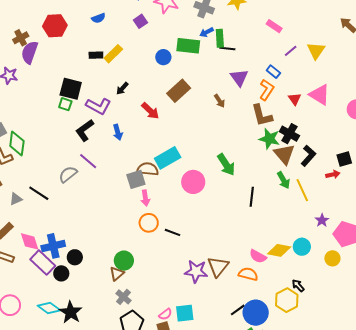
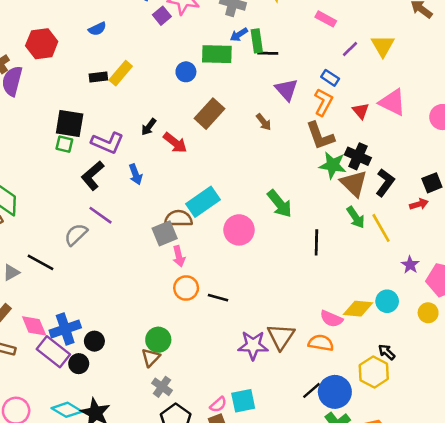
purple square: (140, 21) -> (162, 16), moved
black arrow: (122, 88) -> (149, 127), moved

